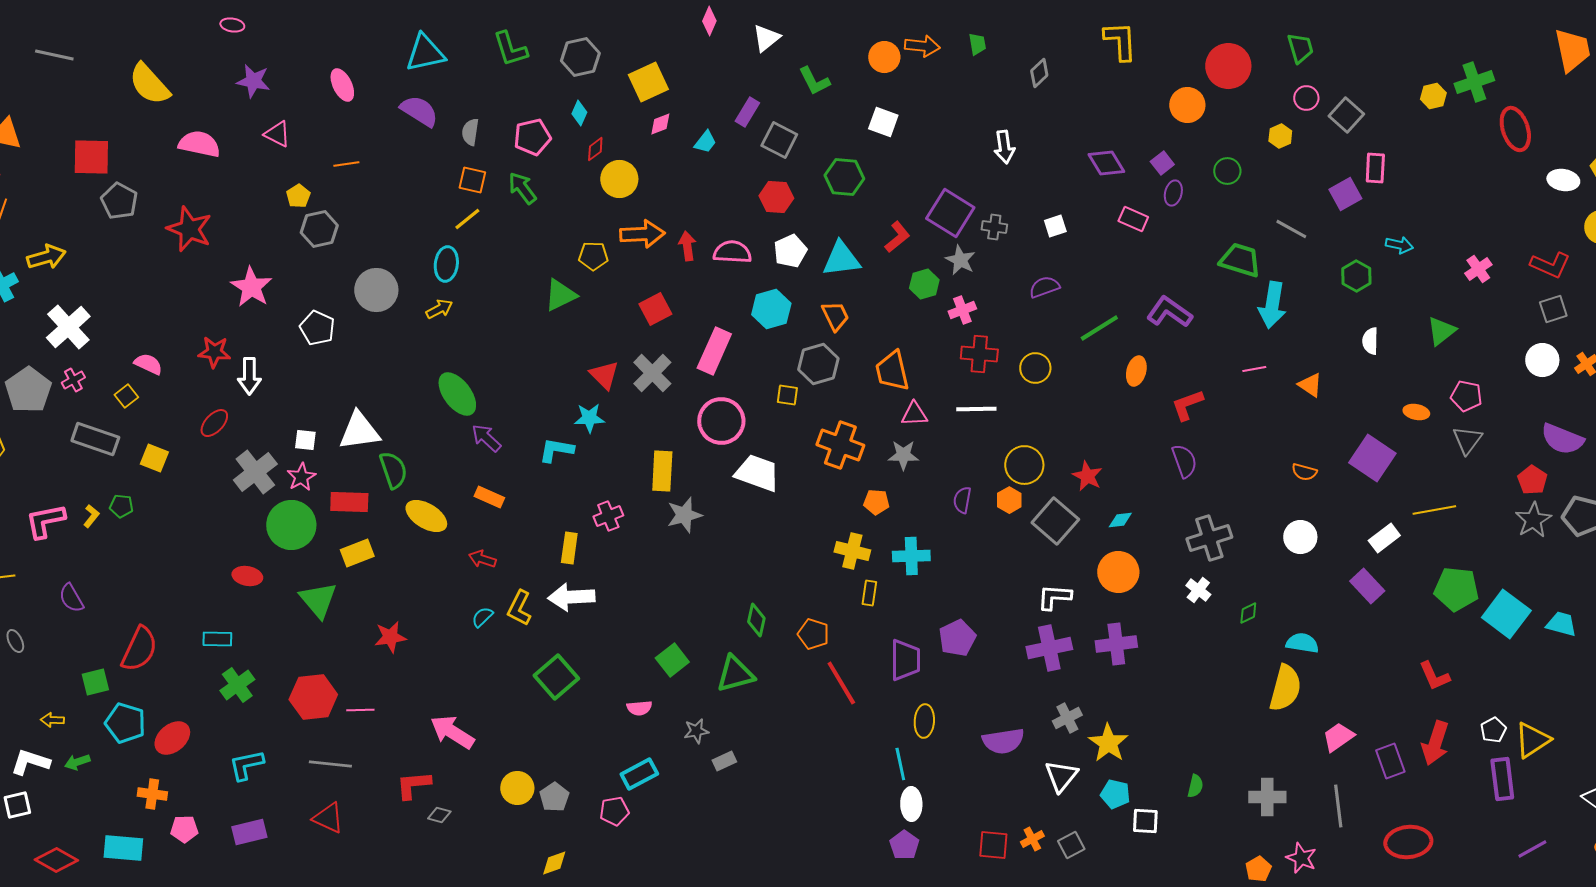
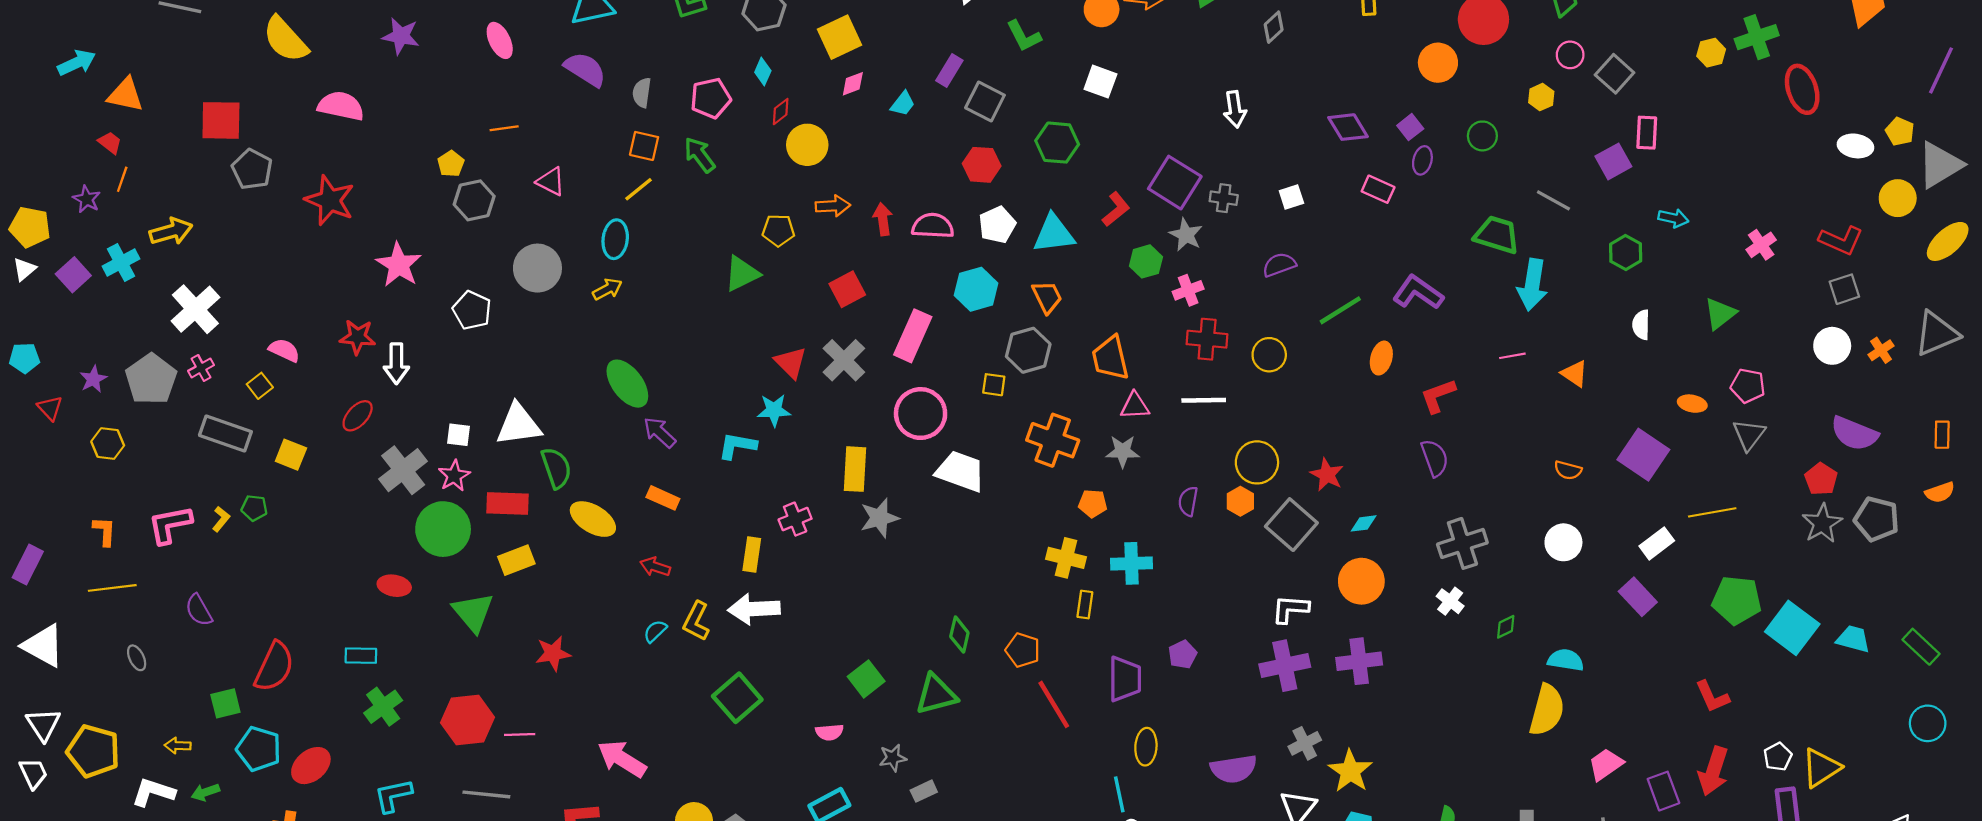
pink triangle: (277, 134) -> (551, 181), moved
orange arrow: (642, 234) -> (833, 206), size x0.7
purple pentagon: (957, 638) -> (1183, 654), size x0.7

